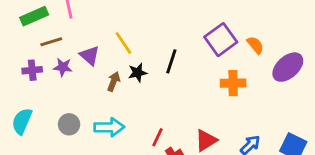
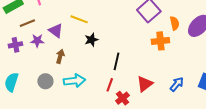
yellow line: (123, 43) -> (79, 19), turned -30
orange semicircle: (255, 45) -> (175, 23), moved, turned 32
black line: (171, 61) -> (117, 61), moved
brown arrow: (114, 82) -> (60, 56), moved

